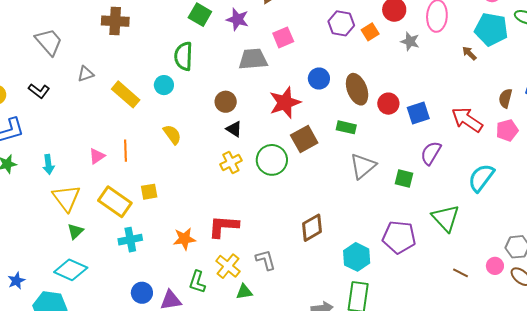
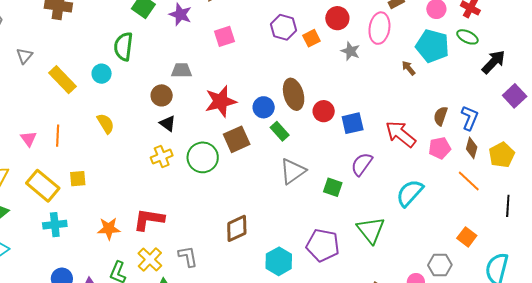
gray trapezoid: (253, 59) -> (182, 70), moved, size x0.7
gray triangle: (86, 74) -> (24, 56), turned -36
blue circle: (319, 79) -> (264, 107), moved
green rectangle: (346, 127) -> (280, 131), turned 30
pink triangle: (97, 156) -> (29, 139), turned -36

